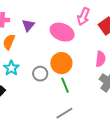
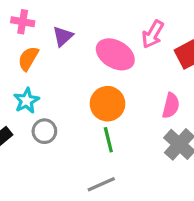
gray circle: (40, 74) -> (44, 131), moved

